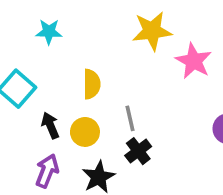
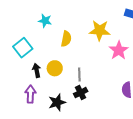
yellow semicircle: (92, 84) -> (66, 39), moved
yellow circle: (85, 132) -> (55, 68), moved
purple arrow: (47, 171) -> (30, 94), turned -30

